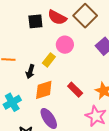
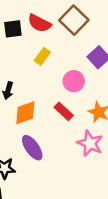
pink circle: (65, 45) -> (74, 81), moved
yellow rectangle: (49, 60) -> (42, 56), moved

